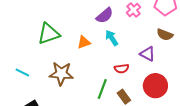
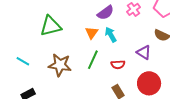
orange triangle: (84, 42) -> (92, 33), moved, turned -40
green line: (102, 89) -> (93, 60), moved

